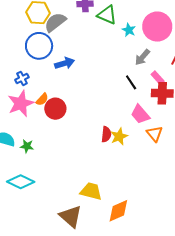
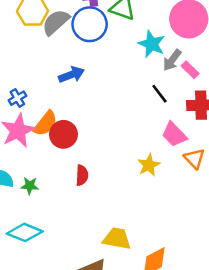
cyan star: (129, 30) -> (152, 44), moved, size x1.5
blue circle: (39, 46) -> (90, 24), moved
pink rectangle: (158, 78) -> (190, 70), moved
orange semicircle: (42, 99) -> (45, 123), size x1.5
red semicircle: (106, 134) -> (82, 175), moved

